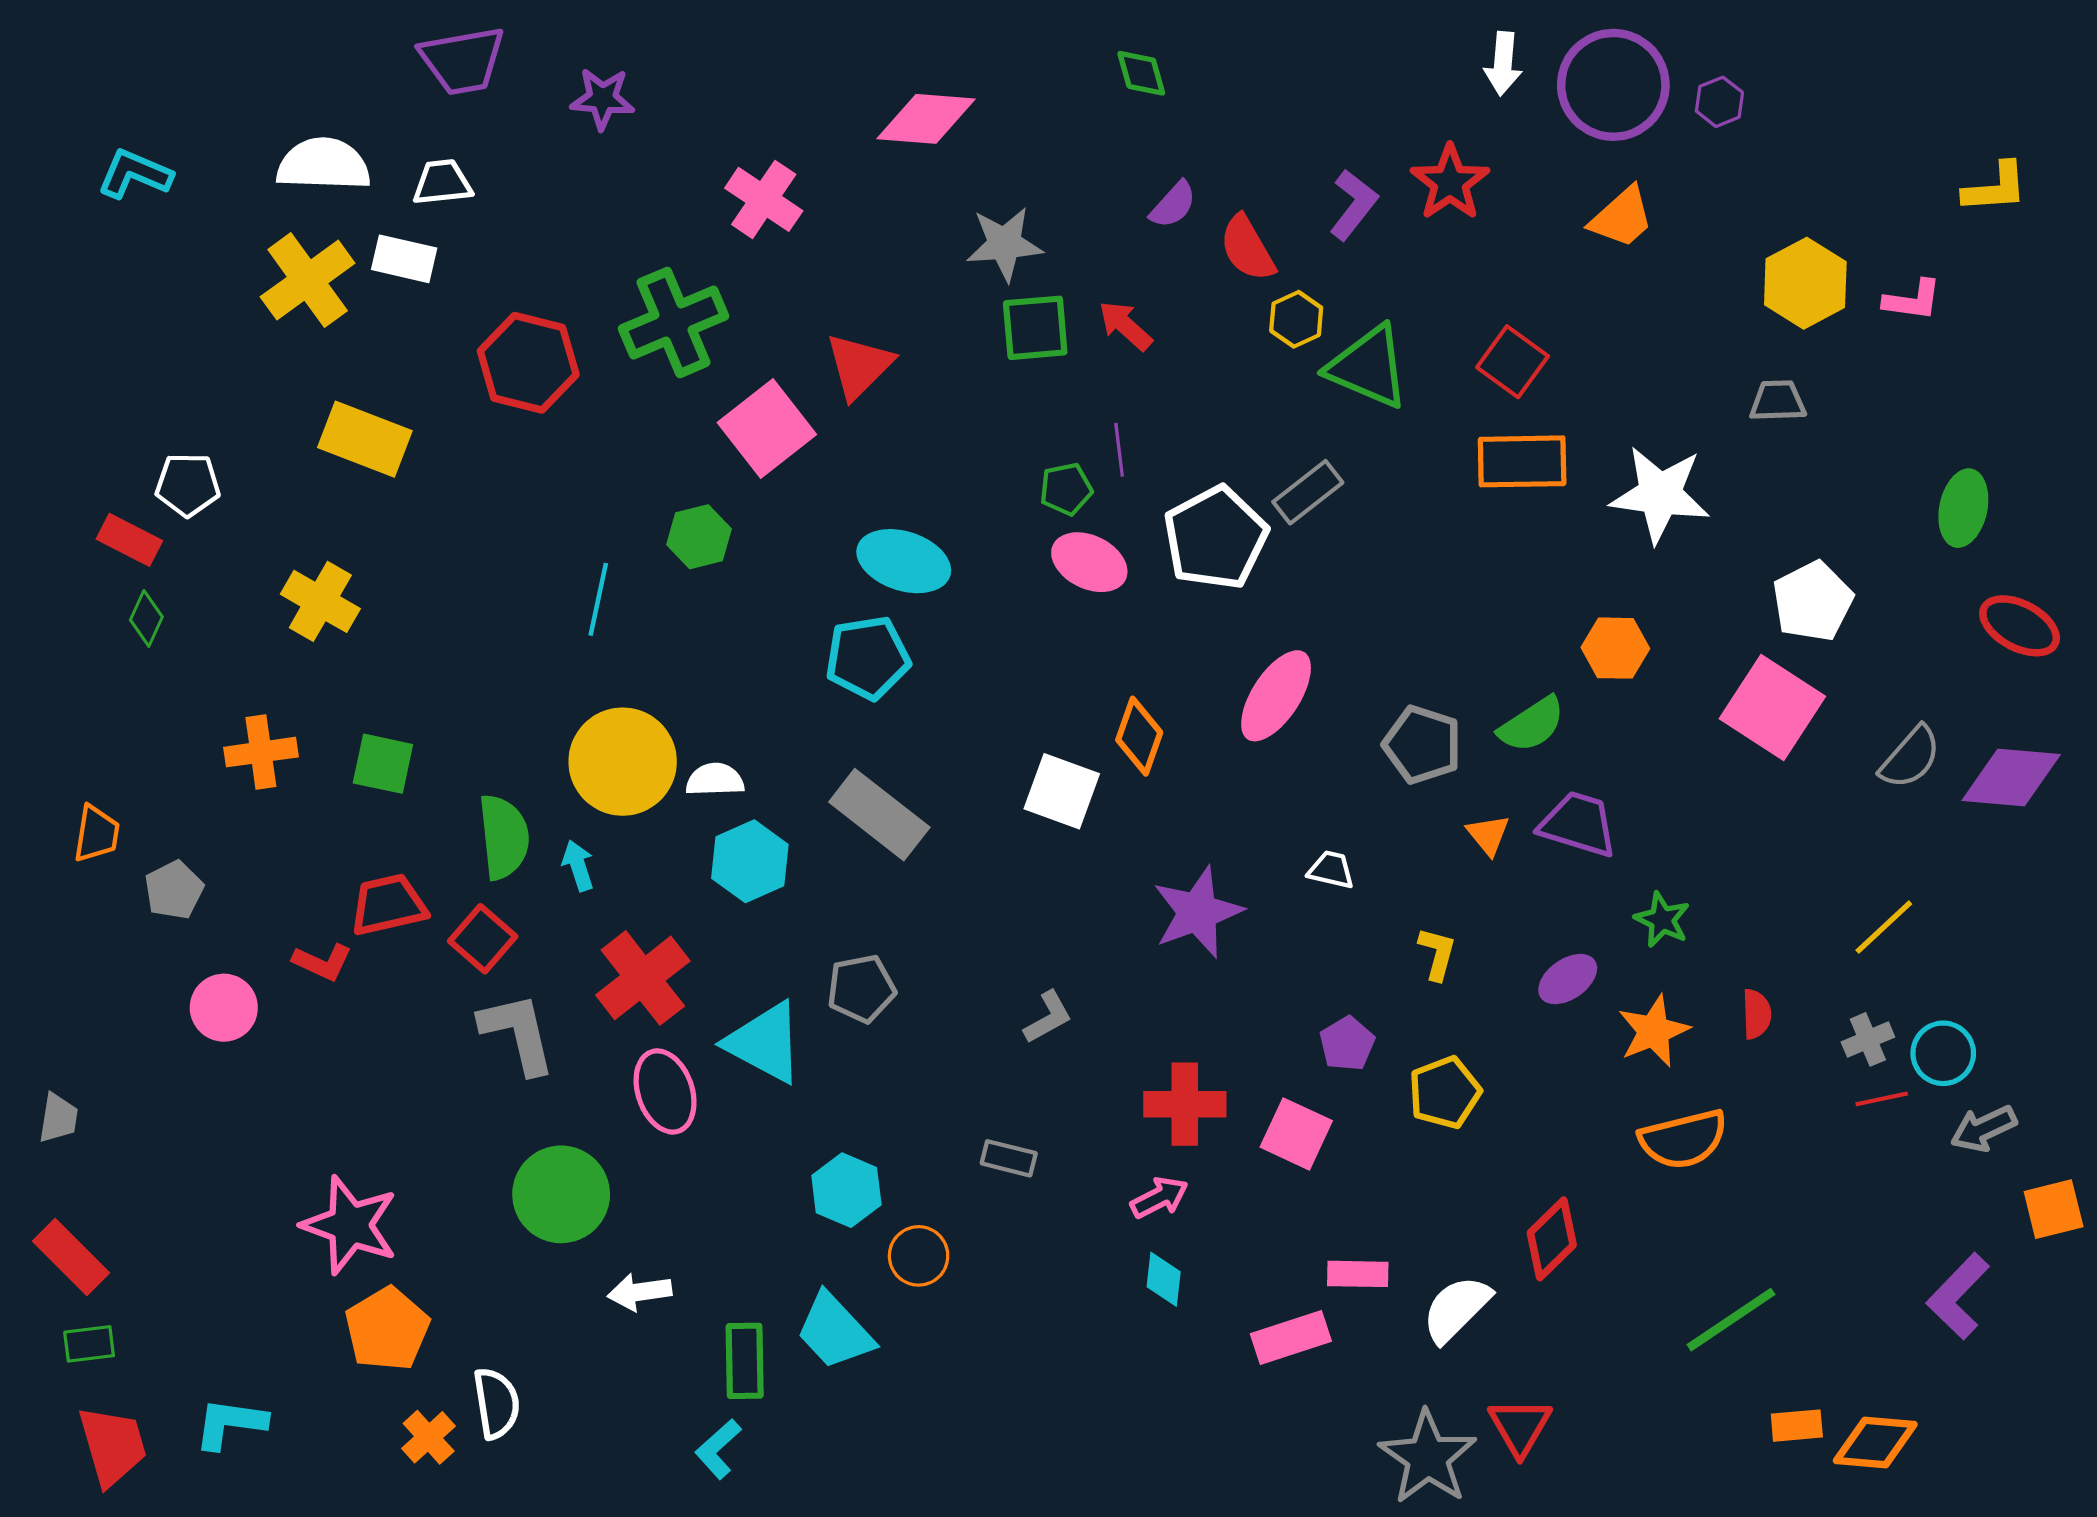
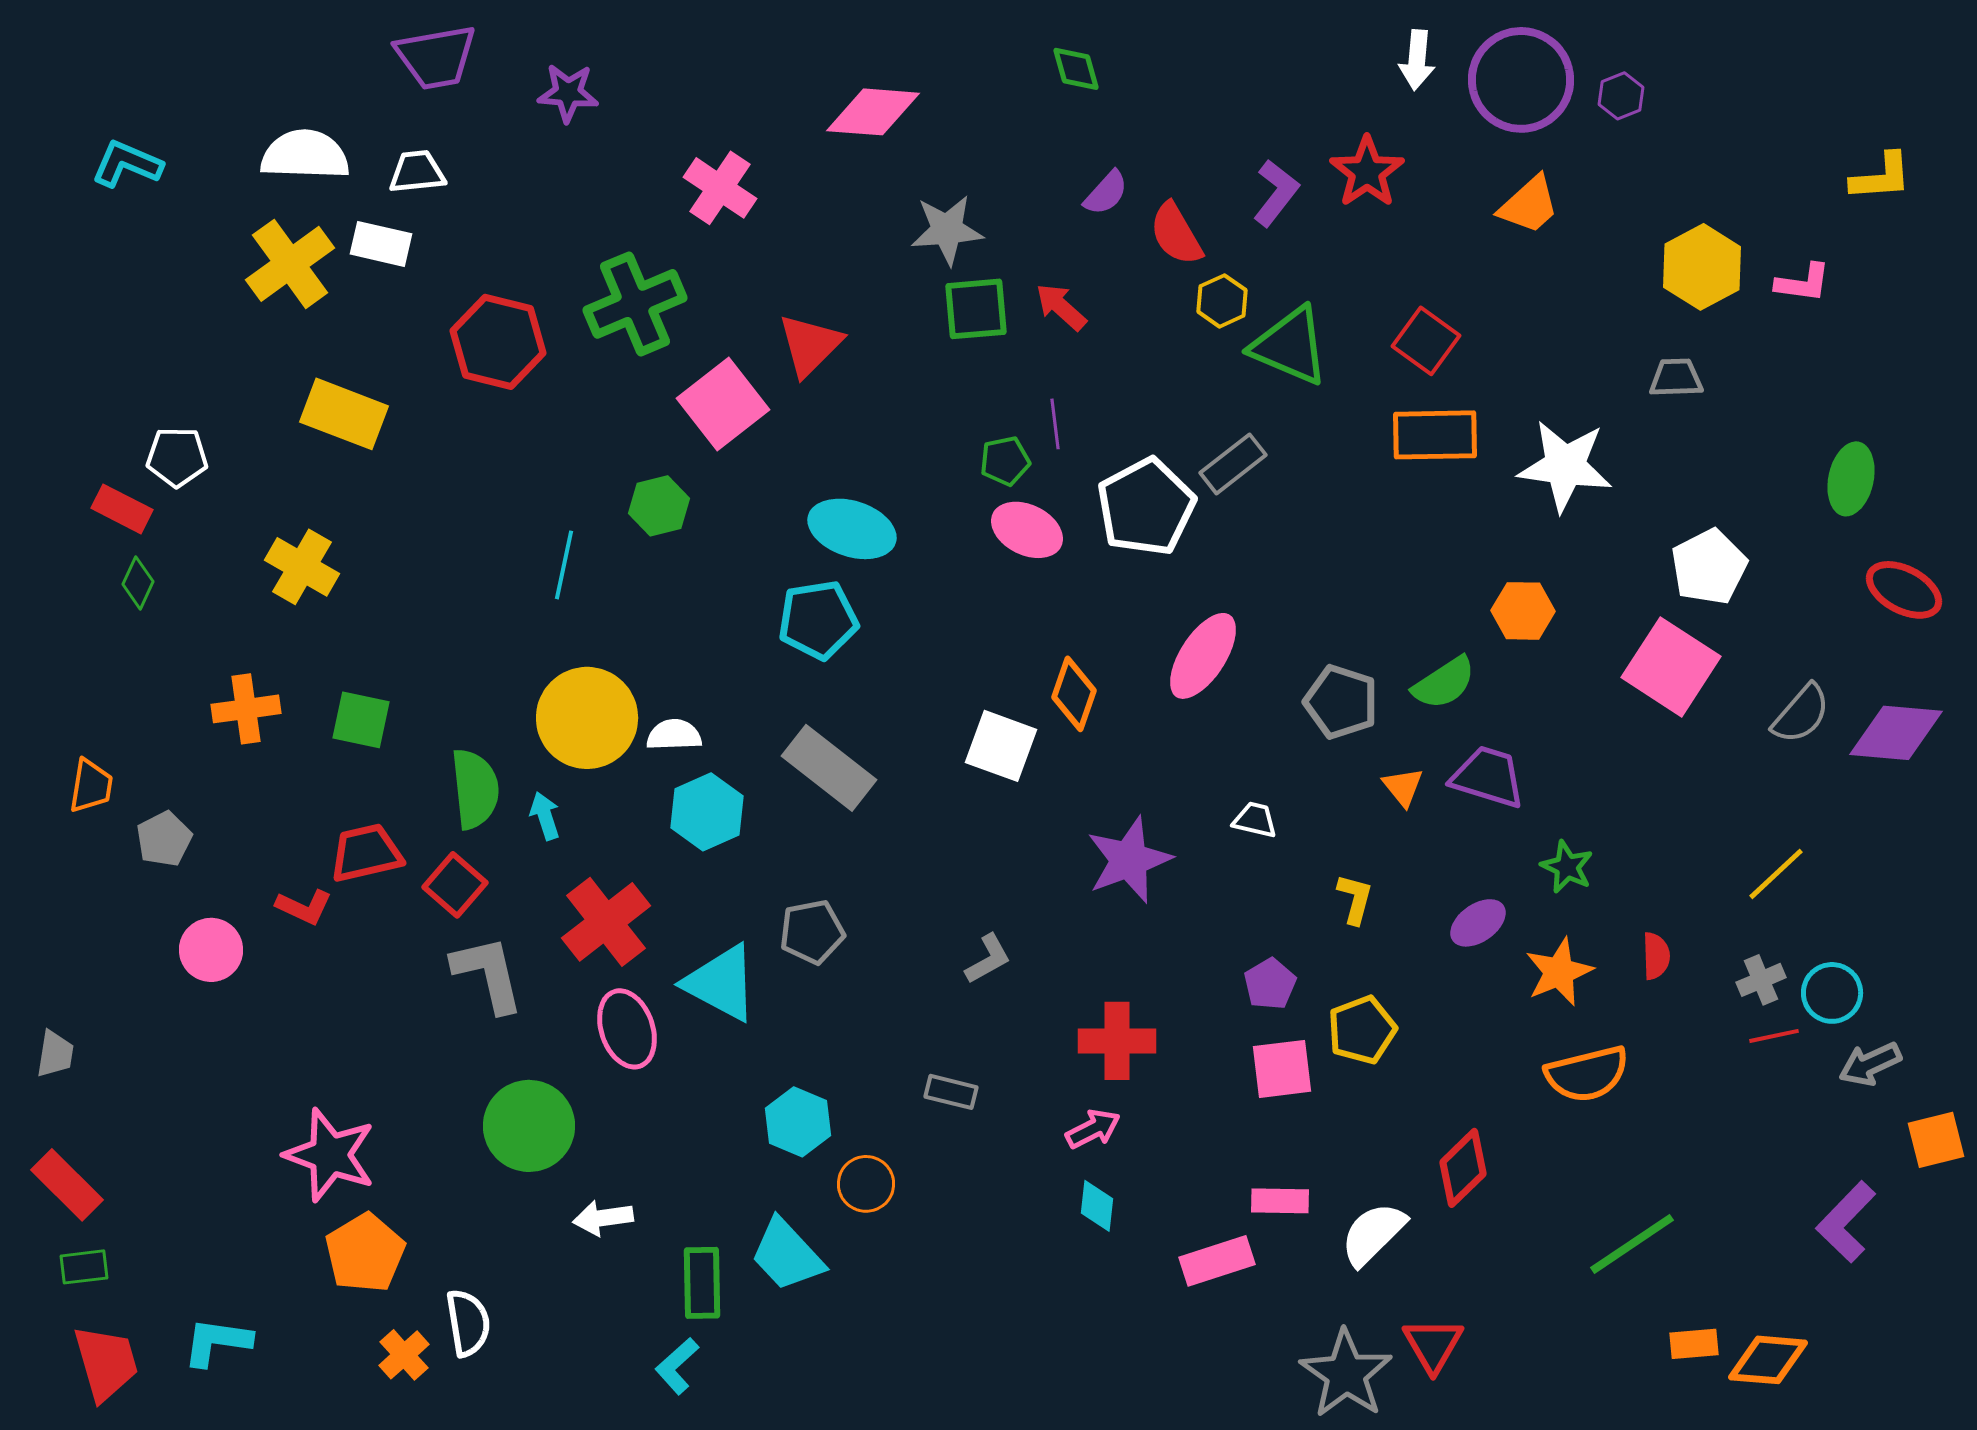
pink square: (1296, 1134) -> (1282, 1069), moved, turned -32

